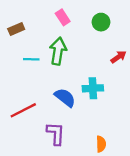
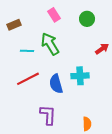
green arrow: (58, 51) -> (50, 44), turned -40
blue semicircle: (65, 98) -> (56, 84), turned -144
red line: (23, 110) -> (28, 79), moved

